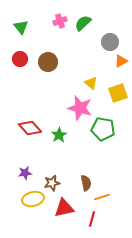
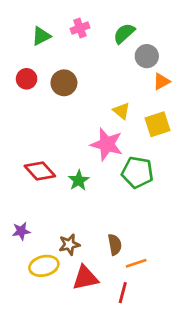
green semicircle: (83, 23) -> (124, 33), moved
green triangle: (21, 27) -> (41, 36), moved, turned 42
purple star: (25, 173) -> (21, 231), moved

